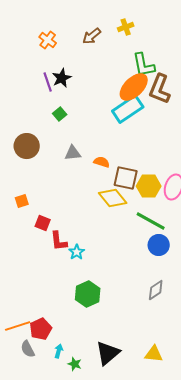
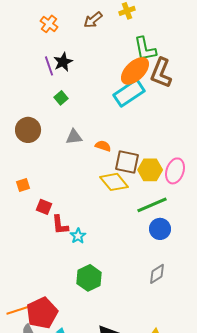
green line: (151, 221) -> (152, 205), turned -52
red pentagon: (41, 329) -> (42, 313), size x1.4

